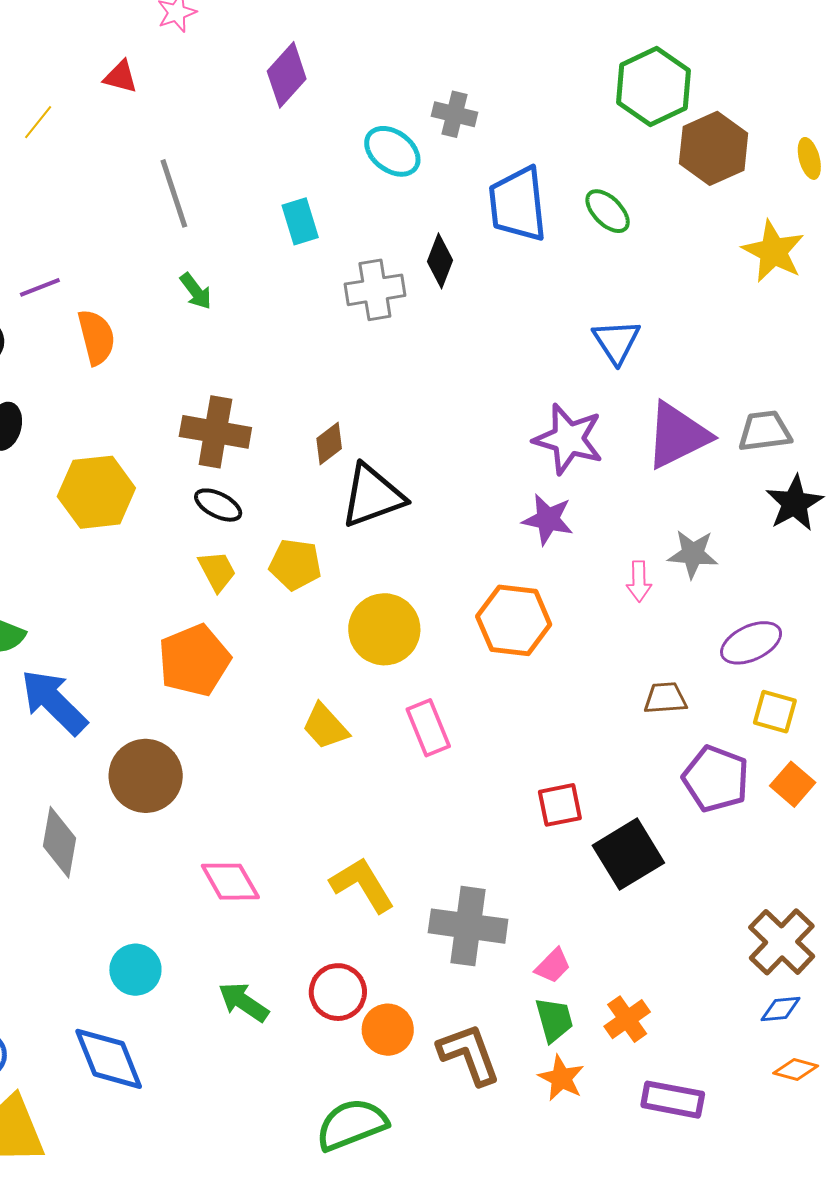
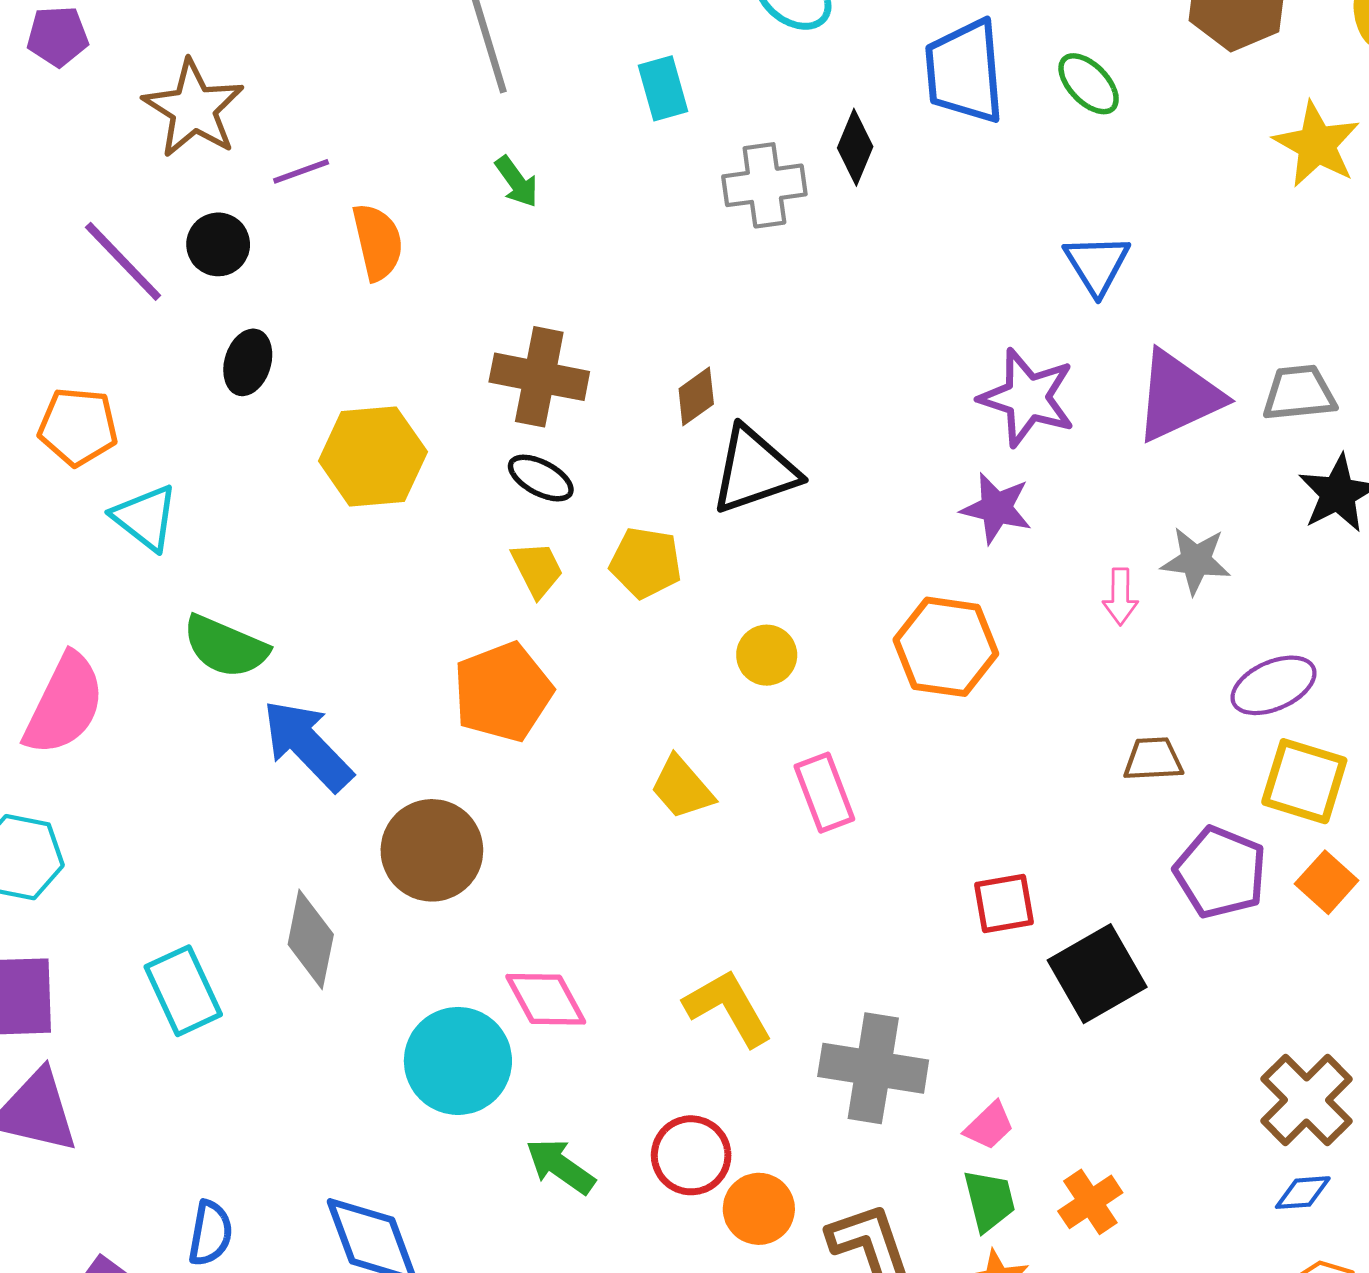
yellow circle: (384, 629) -> (767, 655), size x0.6
yellow square: (775, 712) -> (1304, 781), size x1.4
cyan circle: (135, 970) -> (458, 1061), moved, size x1.5

